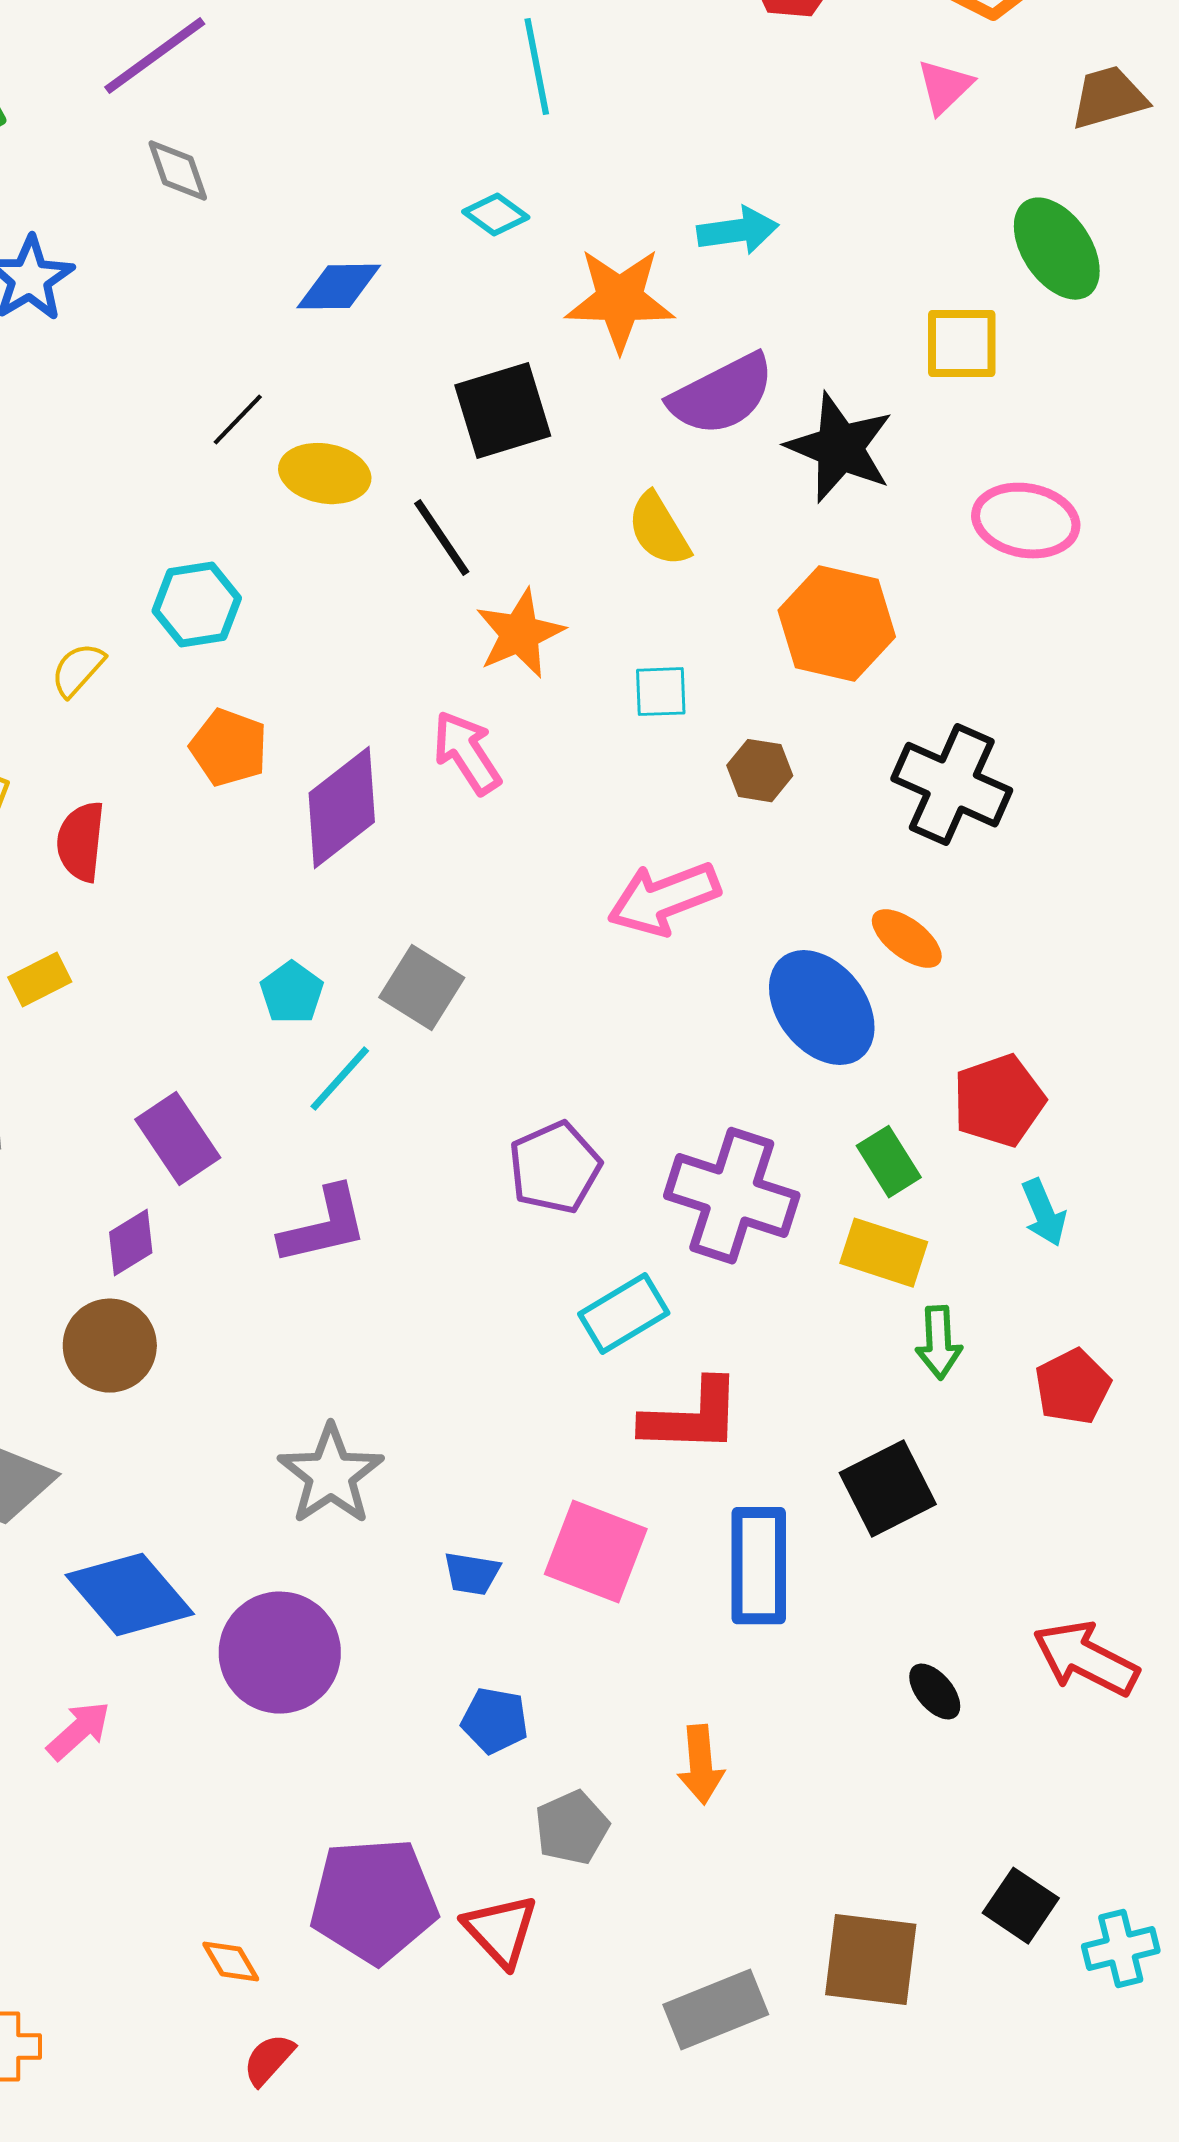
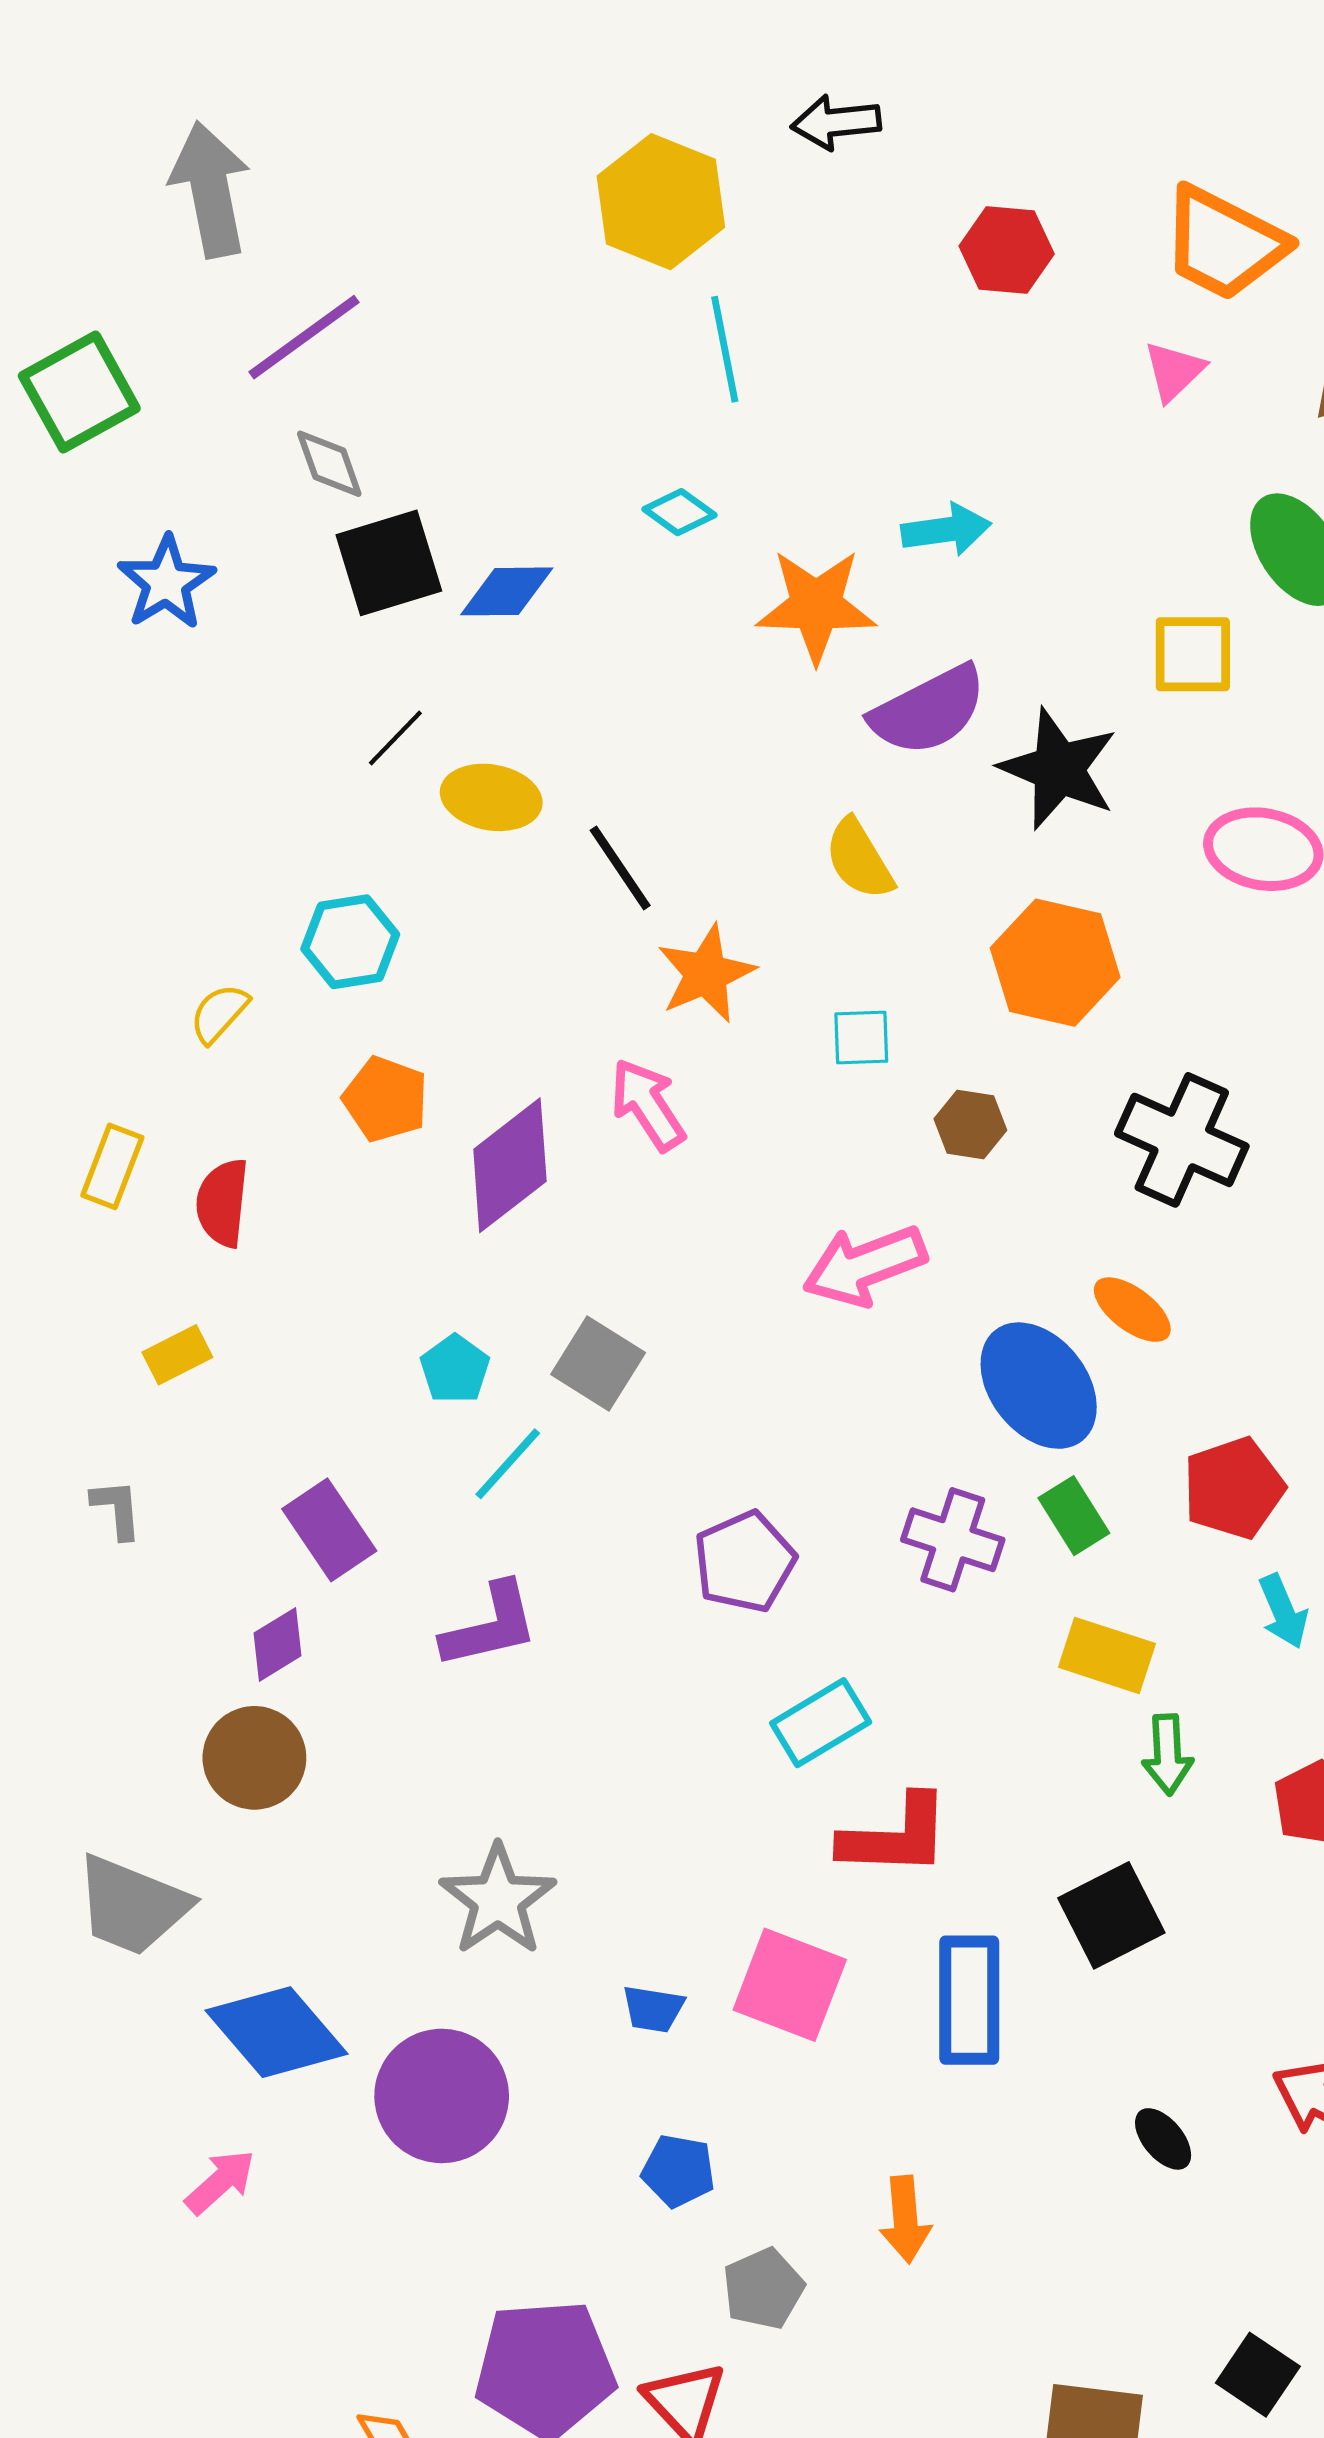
black square: (503, 411) -> (389, 563), moved
green rectangle: (889, 1162) -> (1074, 1516), moved
purple cross: (732, 1196) -> (953, 1540), moved, size x0.7

